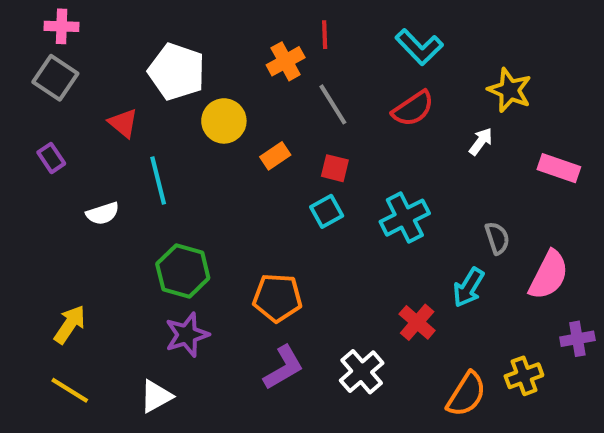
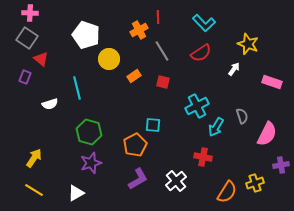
red triangle: (123, 123) -> (41, 59), moved
purple rectangle: (51, 158) -> (25, 77), turned 56
cyan square: (327, 211) -> (153, 125), moved, turned 35
cyan arrow: (468, 287) -> (216, 127), moved
orange pentagon: (277, 298) -> (135, 145), turned -30
red cross: (417, 322) -> (203, 157), turned -30

